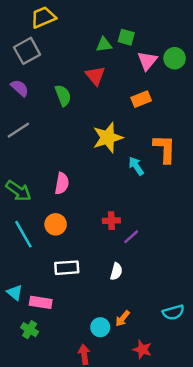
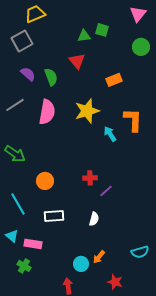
pink triangle: (147, 61) -> (138, 14), moved
purple semicircle: (20, 88) -> (28, 74), moved
pink semicircle: (62, 183) -> (47, 112), moved, size x1.4
cyan line: (23, 234) -> (18, 204), moved

